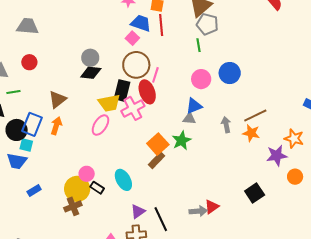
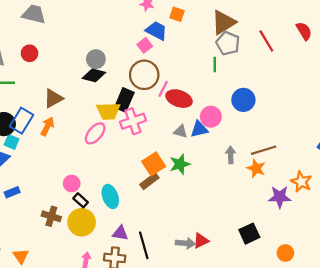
red line: (161, 25) -> (266, 41), moved, turned -35
pink circle: (201, 79) -> (211, 117), moved
red ellipse: (147, 92) -> (179, 99), moved, turned -60
gray triangle: (189, 119) -> (180, 131), moved
orange circle: (295, 177) -> (285, 253), moved
yellow circle: (77, 189) -> (82, 222), moved
brown cross: (73, 206) -> (51, 216), turned 30
purple triangle: (138, 212) -> (120, 233), turned 35

